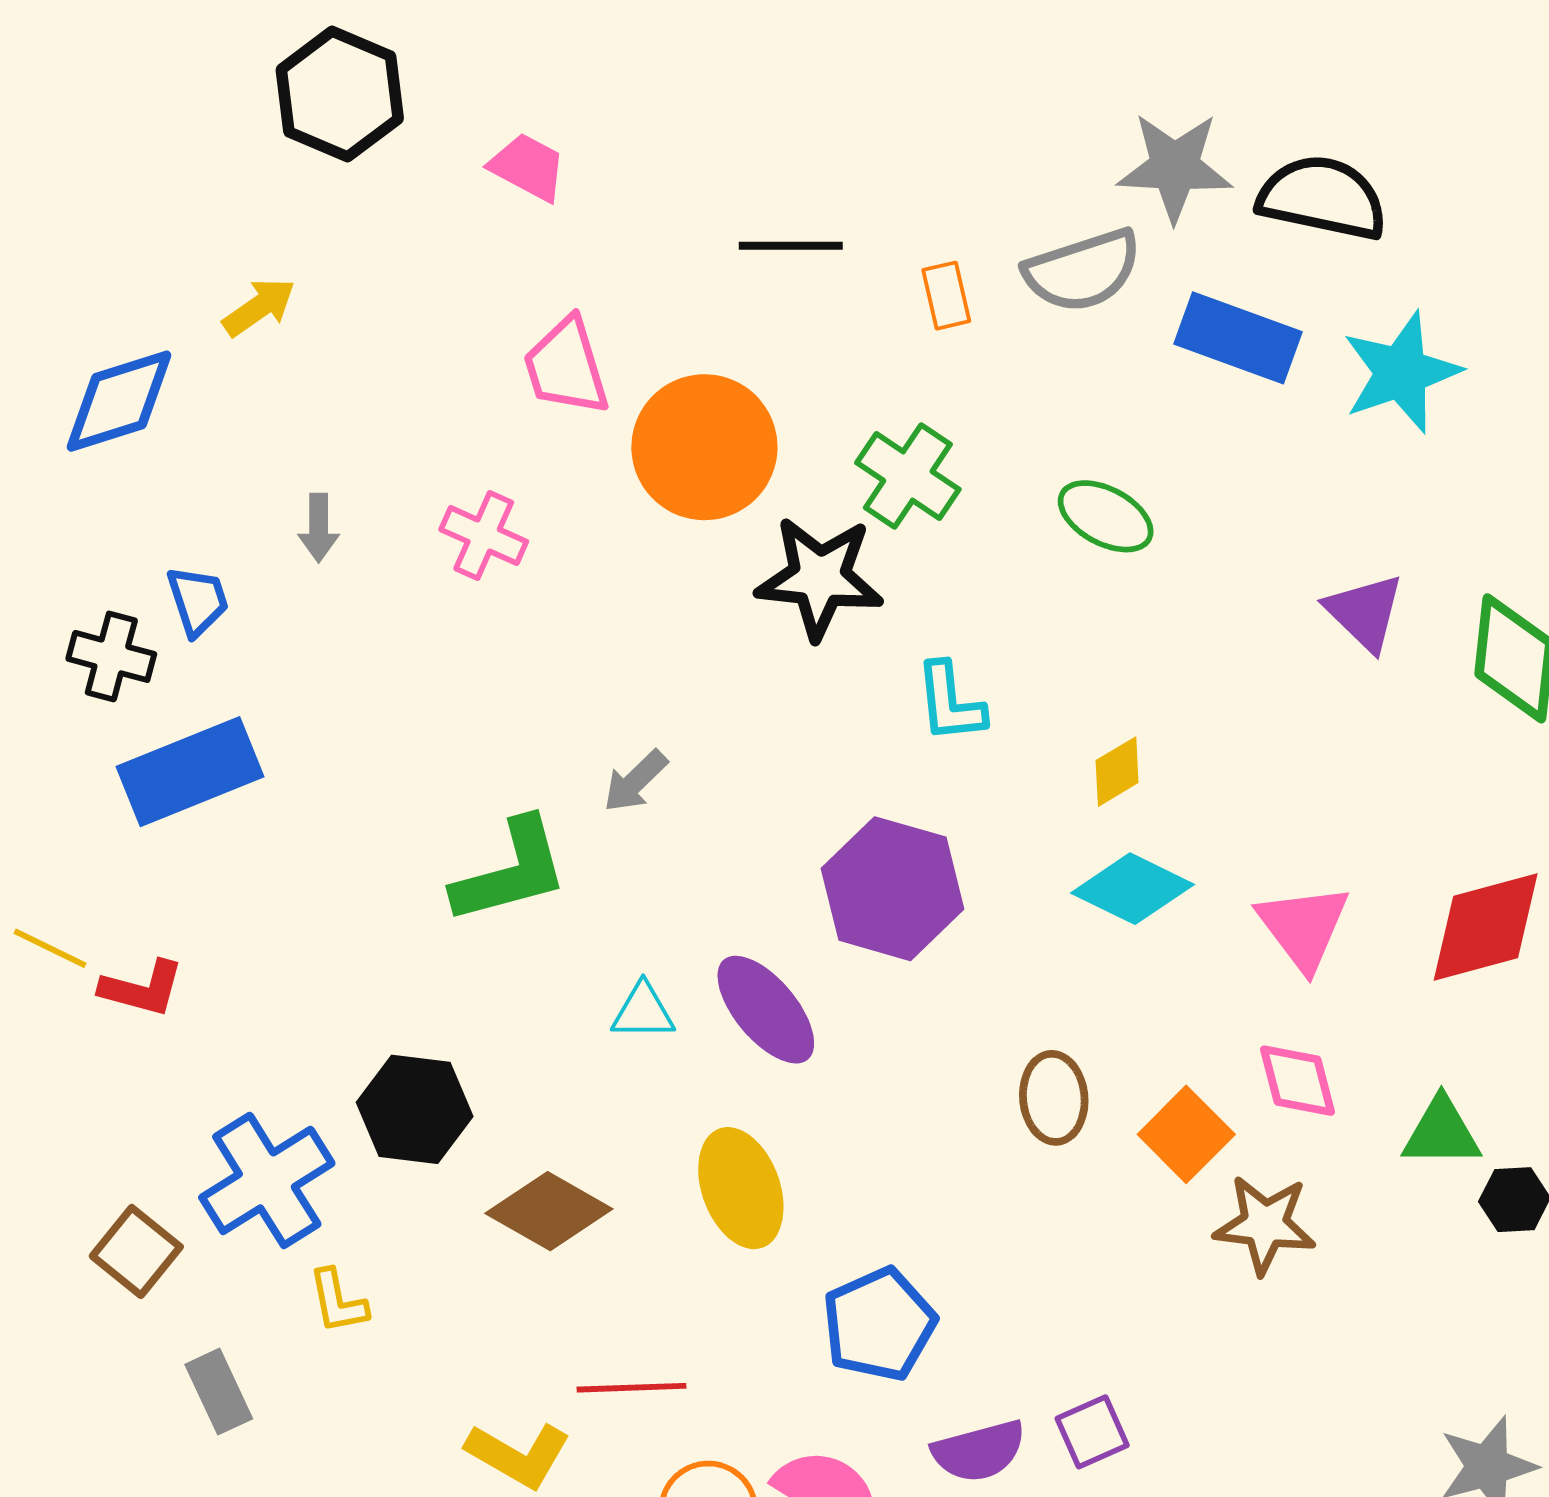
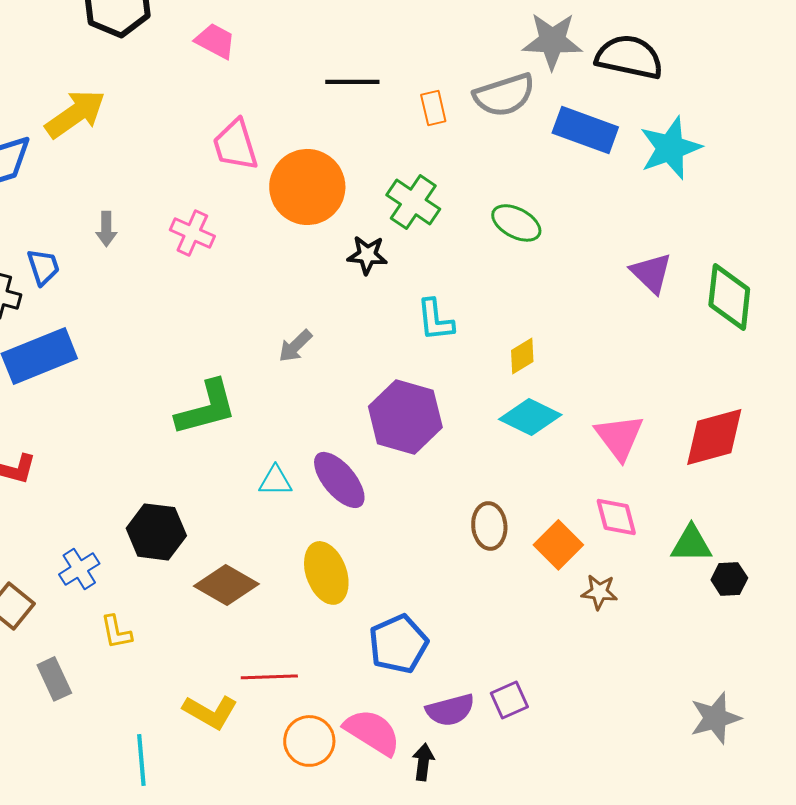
yellow arrow: (259, 307) -> (75, 114), size x1.6
black star: (820, 578) -> (367, 255), size x0.6
gray arrow: (635, 781) -> (295, 346), moved
blue cross: (267, 1180) -> (79, 569), size x0.6
brown star: (1265, 1225) -> (599, 592), size x0.7

